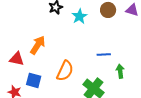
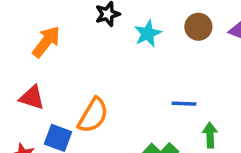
orange arrow: (38, 45) -> (46, 42), moved
orange semicircle: (65, 71) -> (93, 115), moved

